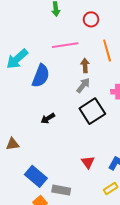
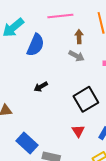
gray arrow: (83, 85) -> (77, 56), turned 77
black square: (92, 111) -> (86, 99), moved

